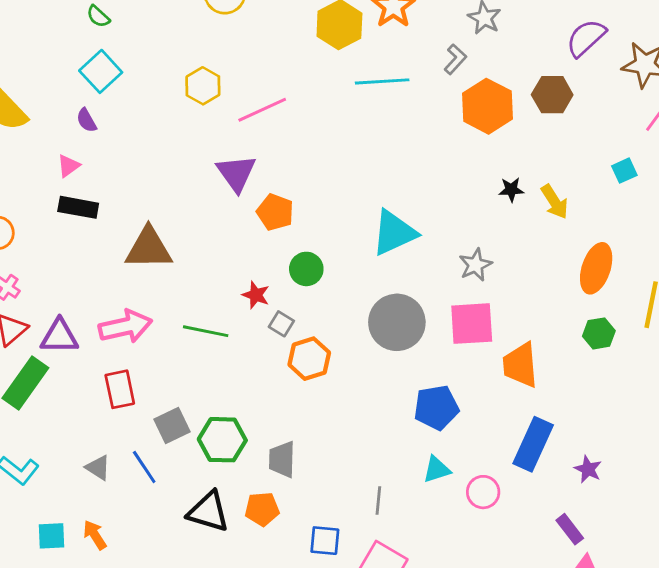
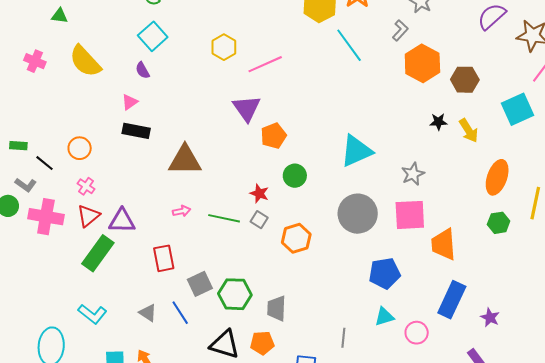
cyan line: (382, 81) -> (349, 45), turned 57
brown hexagon: (552, 95) -> (465, 80), moved
cyan square: (624, 171) -> (518, 109), size x1.8
orange pentagon: (275, 212) -> (273, 136), turned 30
gray square: (281, 324) -> (259, 220), moved
pink arrow: (125, 326) -> (182, 211), moved, size x0.5

